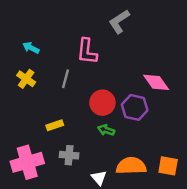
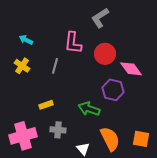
red circle: (102, 103) -> (105, 54), moved
green arrow: (106, 130) -> (89, 109), size x1.5
orange semicircle: (131, 166) -> (110, 139), turned 65

